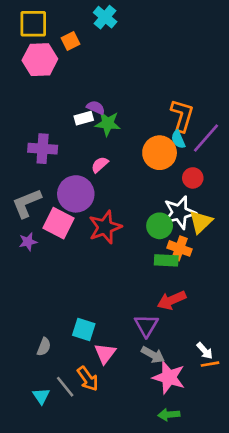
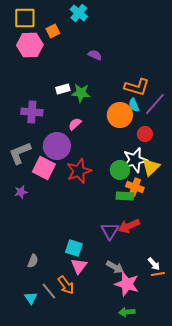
purple semicircle: (96, 107) -> (95, 55), moved
orange L-shape: (182, 115) -> (137, 87), turned 90
purple star: (28, 242) -> (21, 192), moved
purple triangle: (146, 326) -> (110, 231), moved
cyan square: (84, 330) -> (74, 248), moved

